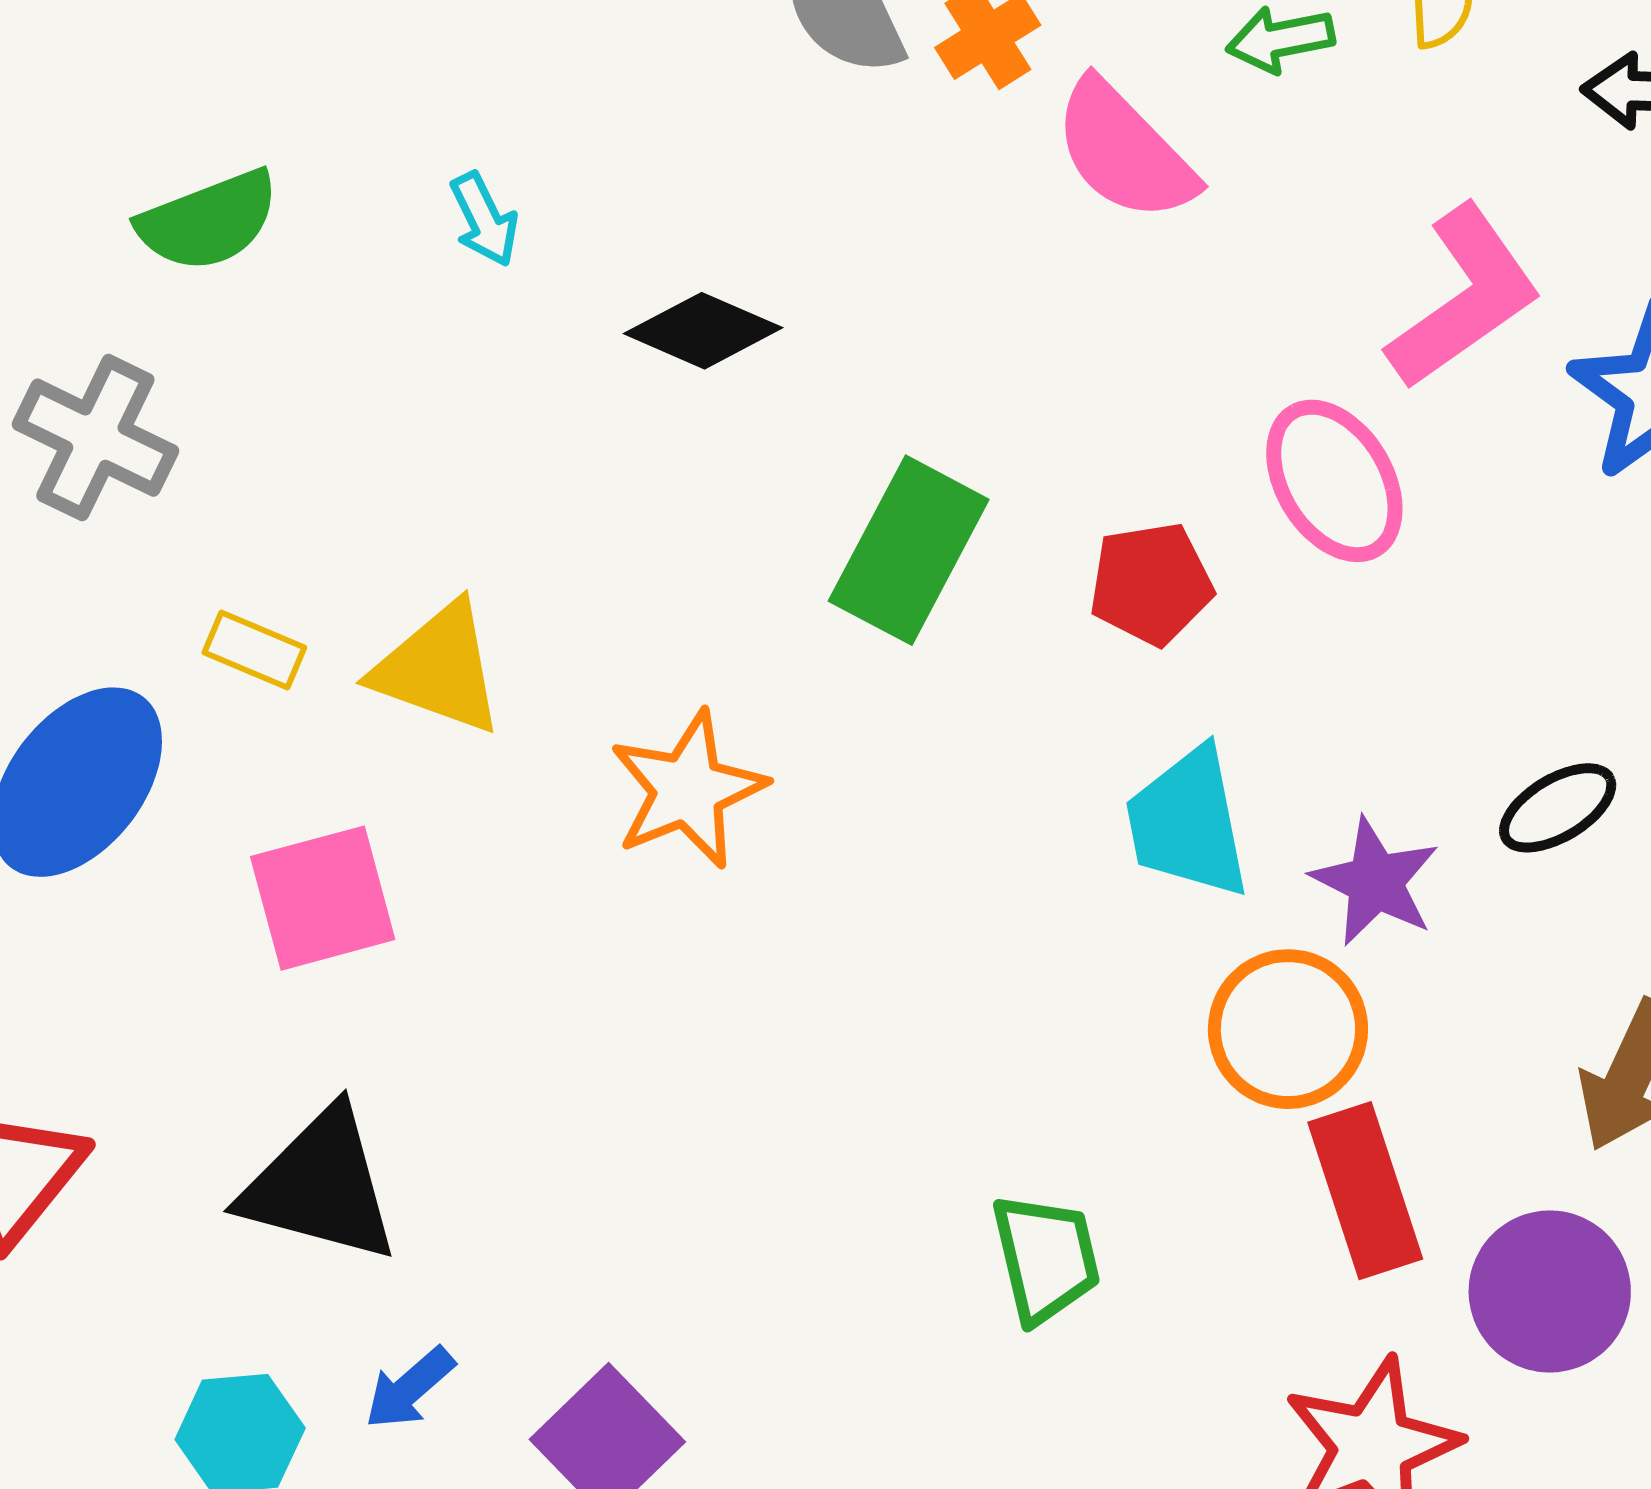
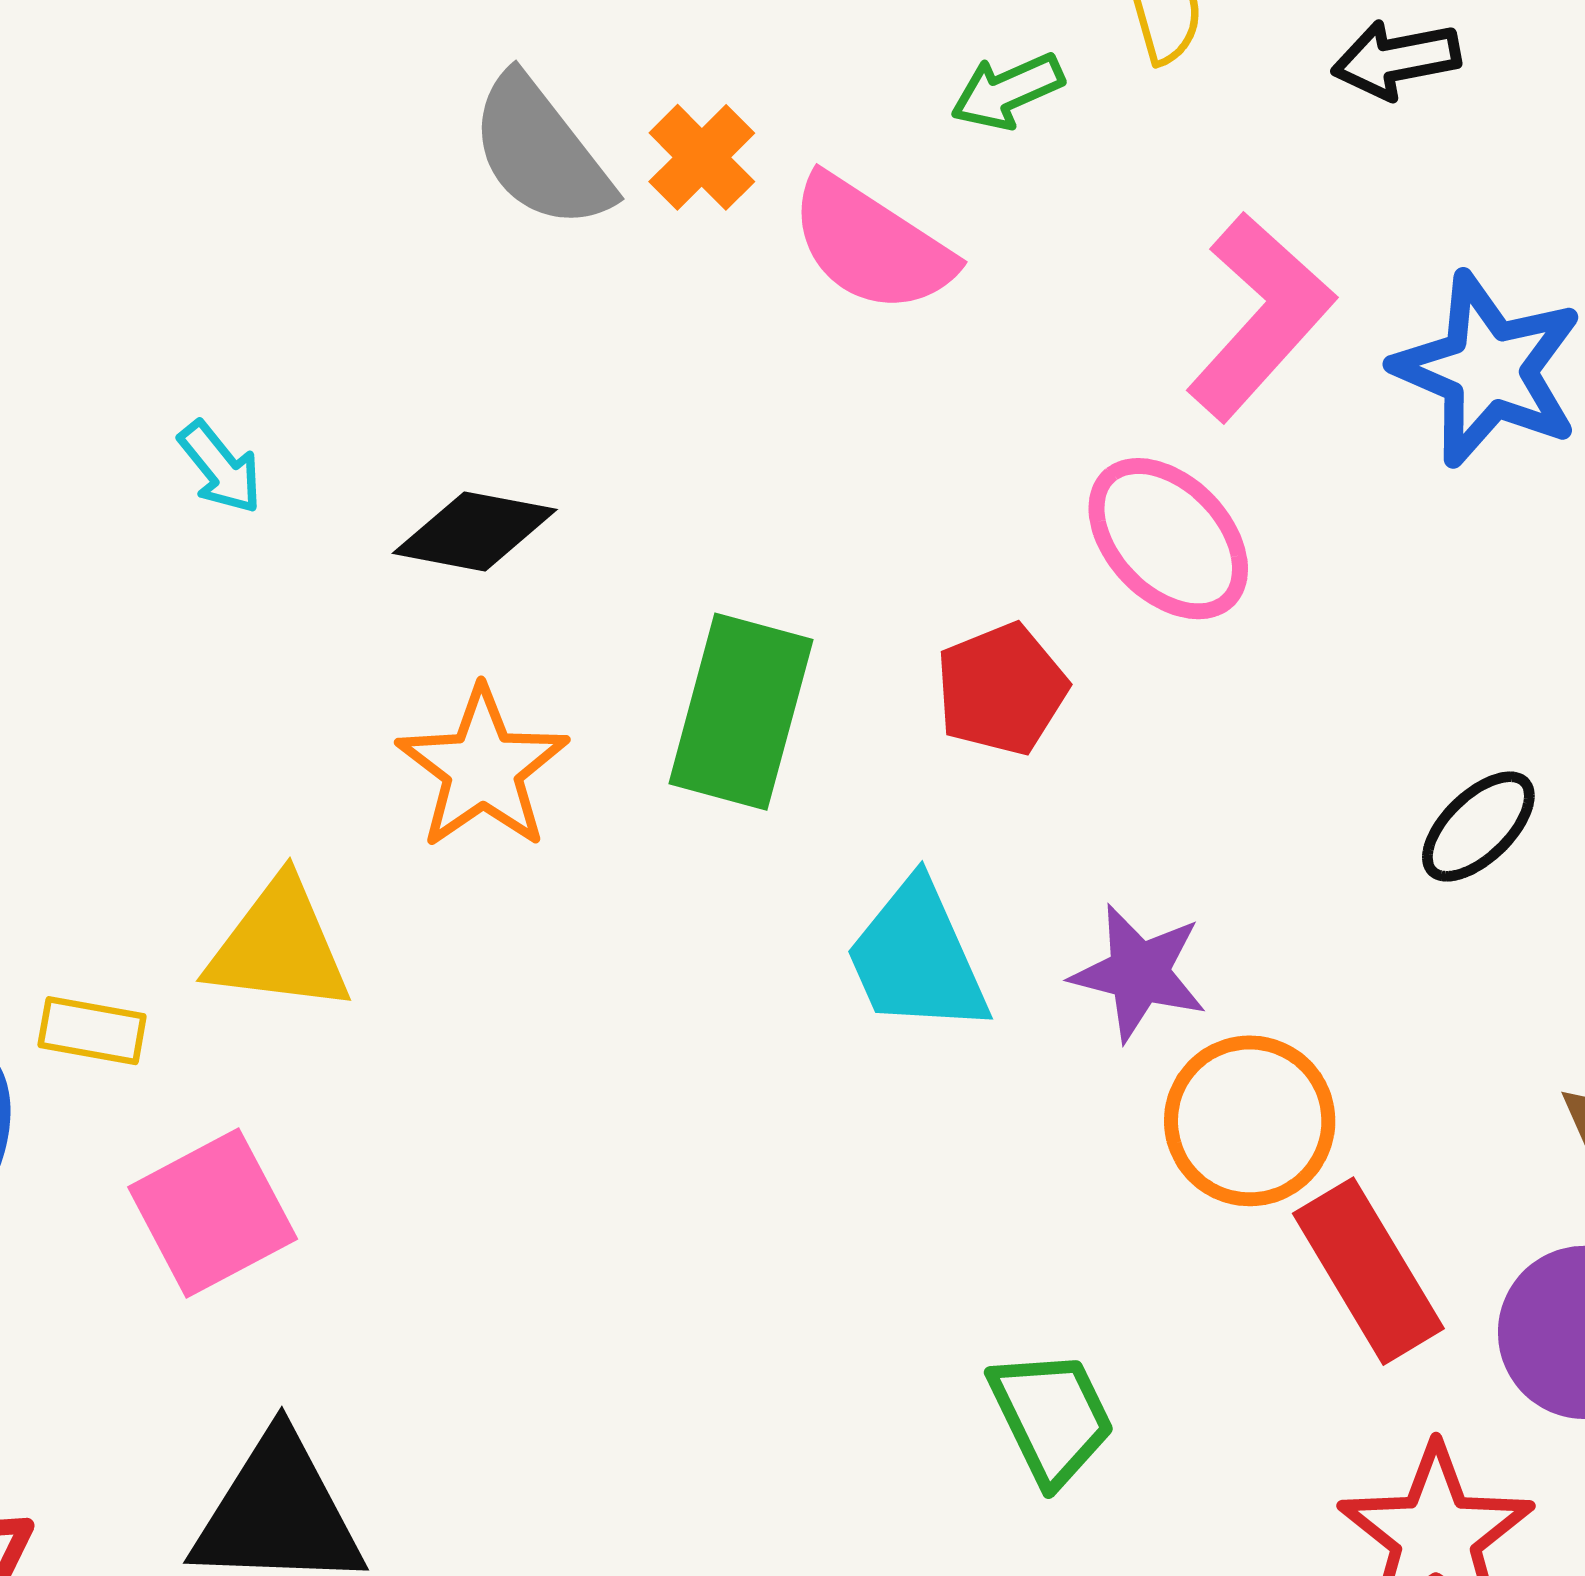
yellow rectangle: (254, 650) -> (92, 1031), moved
orange star: (688, 790) -> (483, 768), moved
cyan trapezoid: (1188, 823) -> (917, 958), moved
purple star: (1375, 882) -> (1139, 973), moved

